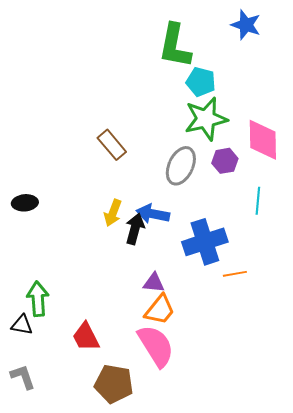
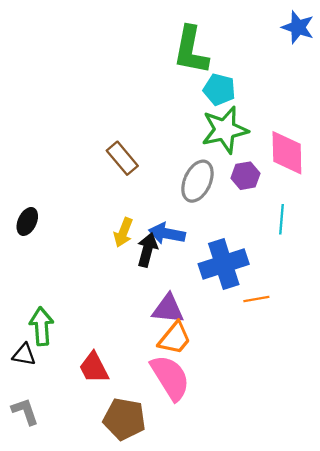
blue star: (246, 25) -> (298, 27), moved
black ellipse: (25, 203) -> (27, 221), turned -60
purple triangle: (154, 283) -> (168, 309), size x1.4

